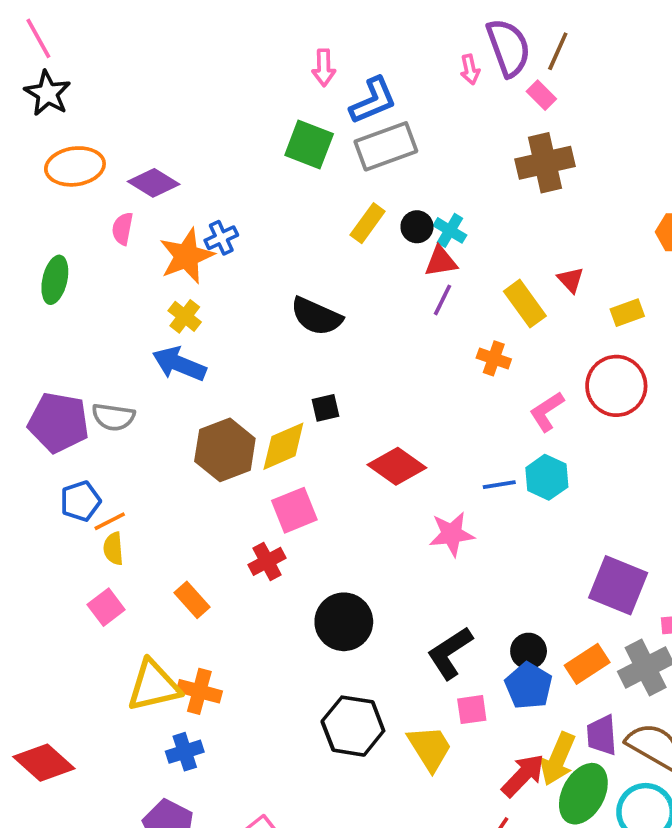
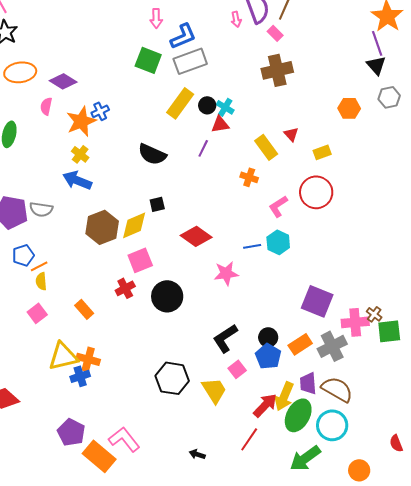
yellow rectangle: (368, 223) -> (180, 103), size x1.4
purple line: (443, 300) -> (203, 148), moved
black circle: (344, 622) -> (167, 296), moved
pink square: (472, 710) -> (237, 369), turned -30
blue cross: (185, 752) -> (80, 376), moved

